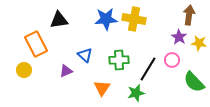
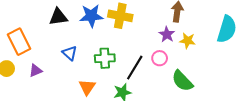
black triangle: (59, 20) -> (58, 17), moved
purple triangle: (66, 71) -> (35, 71), moved

